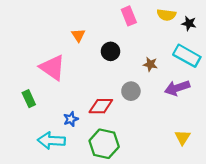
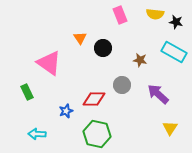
orange triangle: (78, 35) -> (80, 38), moved
purple arrow: (177, 88) -> (158, 94), moved, turned 60
cyan arrow: (51, 141) -> (37, 134), moved, size x0.7

